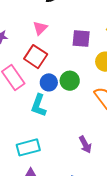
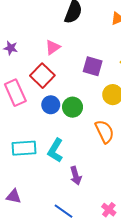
cyan L-shape: (39, 105) -> (55, 150), moved
cyan rectangle: (28, 147) -> (24, 148), moved

